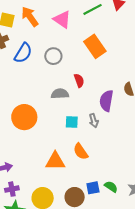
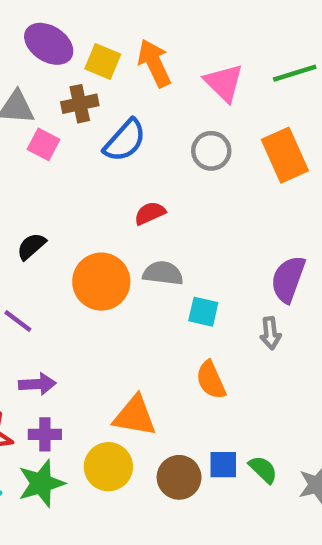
gray circle: (53, 56) -> (211, 151), moved
red semicircle: (79, 80) -> (150, 213), moved, turned -104
gray semicircle: (60, 94) -> (163, 273), moved
gray arrow: (94, 121) -> (270, 333), moved
orange triangle: (55, 161) -> (135, 416), moved

